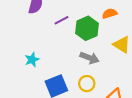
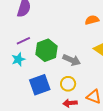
purple line: (62, 20) -> (23, 41), moved
green hexagon: (87, 28) -> (46, 50), moved

